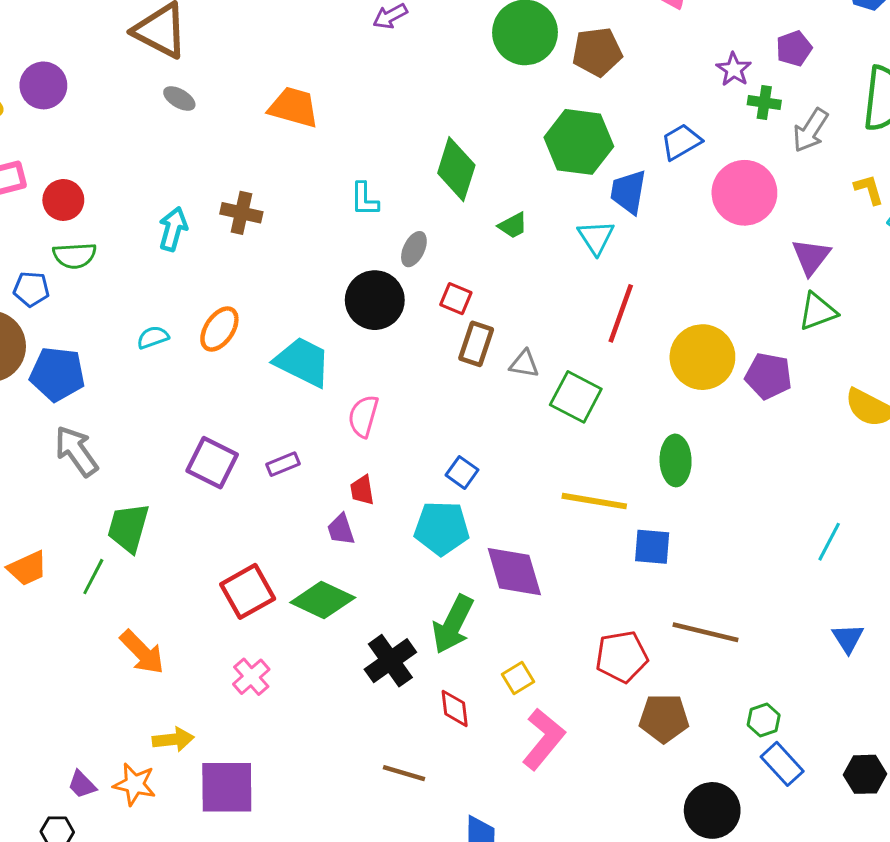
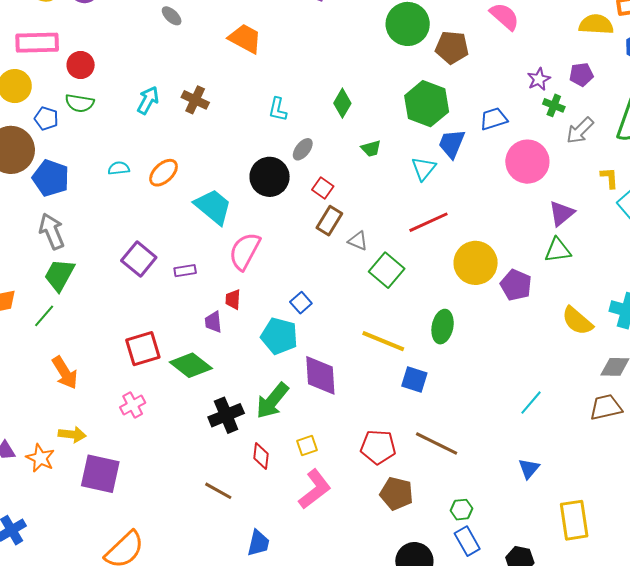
green diamond: (456, 169) -> (342, 103), size x0.7
red line: (621, 313) -> (428, 222), turned 33
pink semicircle: (363, 416) -> (245, 251), size x1.4
green trapezoid: (128, 528) -> (59, 275), moved

